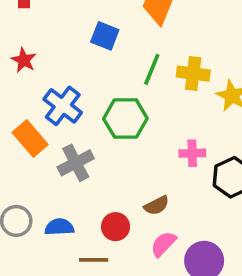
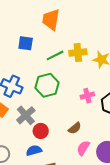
green line: (152, 69) -> (55, 55), turned 54
blue semicircle: (59, 227) -> (34, 150), moved
red circle: (116, 227) -> (41, 131), moved

